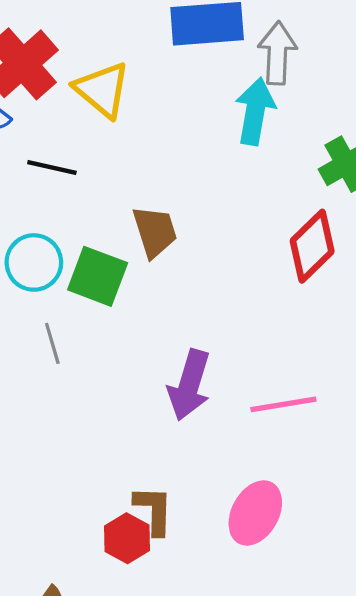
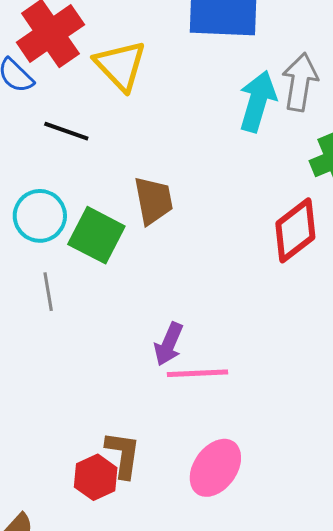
gray arrow: (277, 53) -> (300, 82), moved
purple arrow: (189, 385) -> (169, 344), size x0.7
pink line: (283, 404) -> (198, 373), moved

